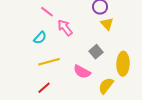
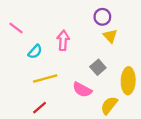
pink line: (47, 12) -> (16, 28), moved
pink arrow: (65, 28) -> (63, 40), turned 42

